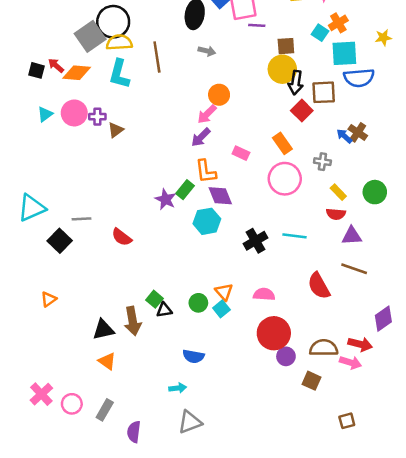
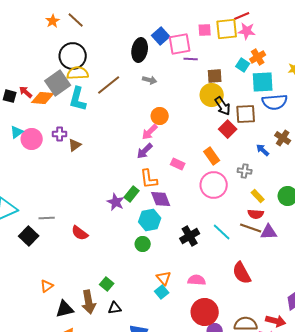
gray square: (90, 36) -> (58, 83), moved
brown line: (157, 57) -> (109, 85), turned 60
black arrow: (296, 83) -> (223, 106), turned -42
pink circle: (74, 113) -> (32, 139), moved
brown cross: (358, 132) -> (283, 138), moved
cyan line: (294, 236) -> (222, 232), turned 36
brown line: (354, 269) -> (251, 228), moved
orange triangle: (49, 299) -> (47, 286), moved
green circle: (198, 303) -> (143, 244), moved
black triangle: (164, 310) -> (115, 308), moved

